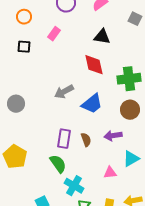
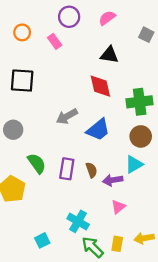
pink rectangle: (54, 34) -> (55, 41), moved, turned -72
black square: (24, 47) -> (22, 81), moved, size x1.6
purple arrow: (113, 136) -> (113, 180), moved
cyan triangle: (131, 159) -> (134, 164), moved
green semicircle: (58, 164) -> (37, 163), moved
pink triangle: (110, 173) -> (118, 207), turned -32

